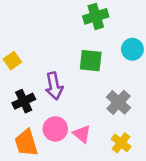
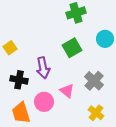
green square: (91, 61) -> (72, 48), turned -36
black cross: (24, 101) -> (19, 80), turned 36
pink triangle: (82, 134) -> (67, 91), moved

